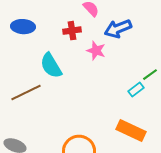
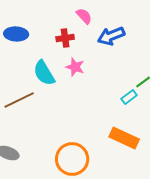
pink star: (96, 51) -> (75, 67), moved

